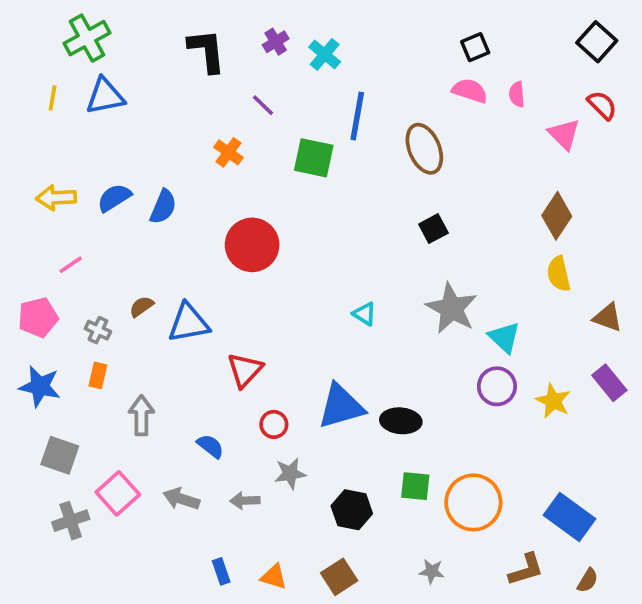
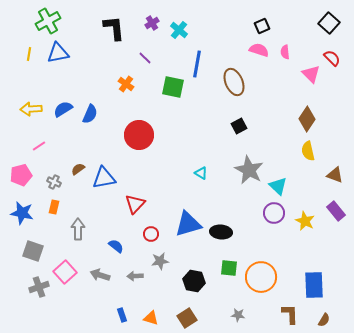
blue rectangle: (570, 517) -> (314, 285), turned 52
brown L-shape: (526, 570) -> (290, 314), turned -75

